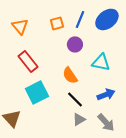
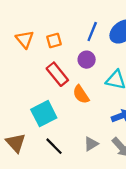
orange square: (57, 23) -> (54, 40), moved
red rectangle: (28, 61) -> (57, 74), moved
black line: (75, 99) -> (54, 146), moved

